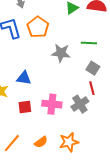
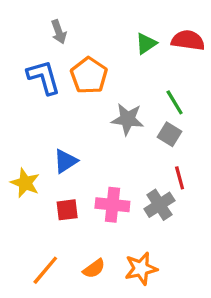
green line: (89, 43) -> (175, 102), turned 56
gray square: (93, 68) -> (170, 134), moved
blue triangle: (24, 78) -> (65, 161), turned -42

